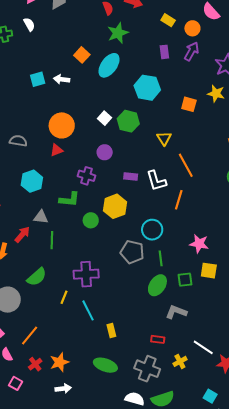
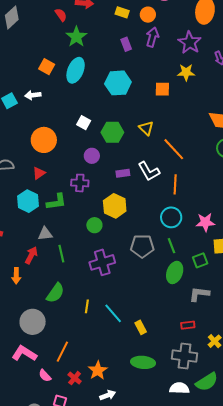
green hexagon: (128, 121) -> (112, 132), moved
red triangle: (57, 150) -> (39, 173), moved
green L-shape: (69, 199) -> (56, 202), moved
cyan circle: (152, 230) -> (171, 217), moved
purple cross: (86, 274) -> (102, 262), moved

